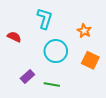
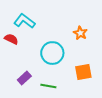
cyan L-shape: (45, 19) -> (24, 21), moved, turned -70
orange square: (90, 60) -> (83, 72), moved, turned -36

